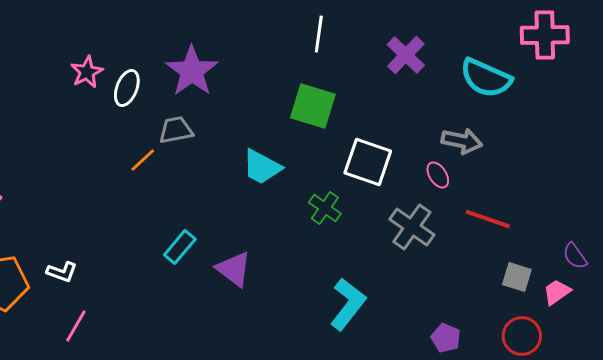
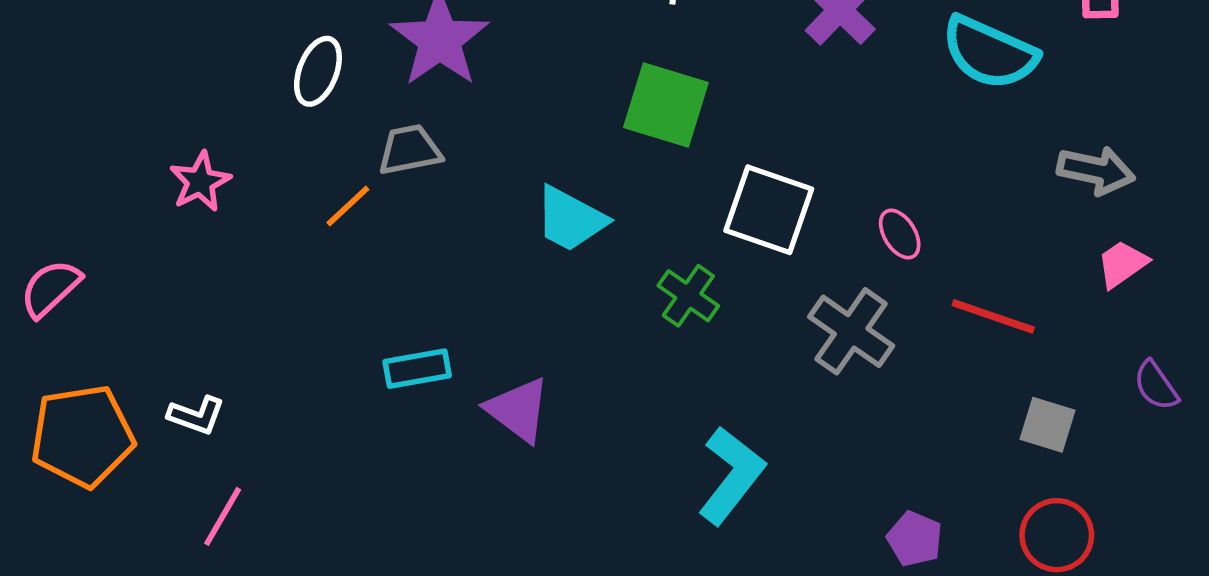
pink star: (87, 72) -> (200, 182), moved
gray arrow: (462, 141) -> (1096, 170), moved
cyan rectangle: (180, 247) -> (417, 369), turned 40
pink trapezoid: (557, 292) -> (1122, 264), moved

